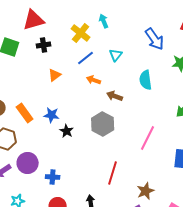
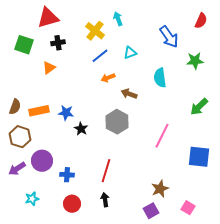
cyan triangle: (116, 55) -> (130, 53), turned 32
orange triangle: (55, 75) -> (49, 68), moved
orange arrow: (94, 80) -> (108, 78), turned -40
orange rectangle: (25, 113) -> (39, 111), turned -66
red line: (113, 173) -> (106, 171), moved

